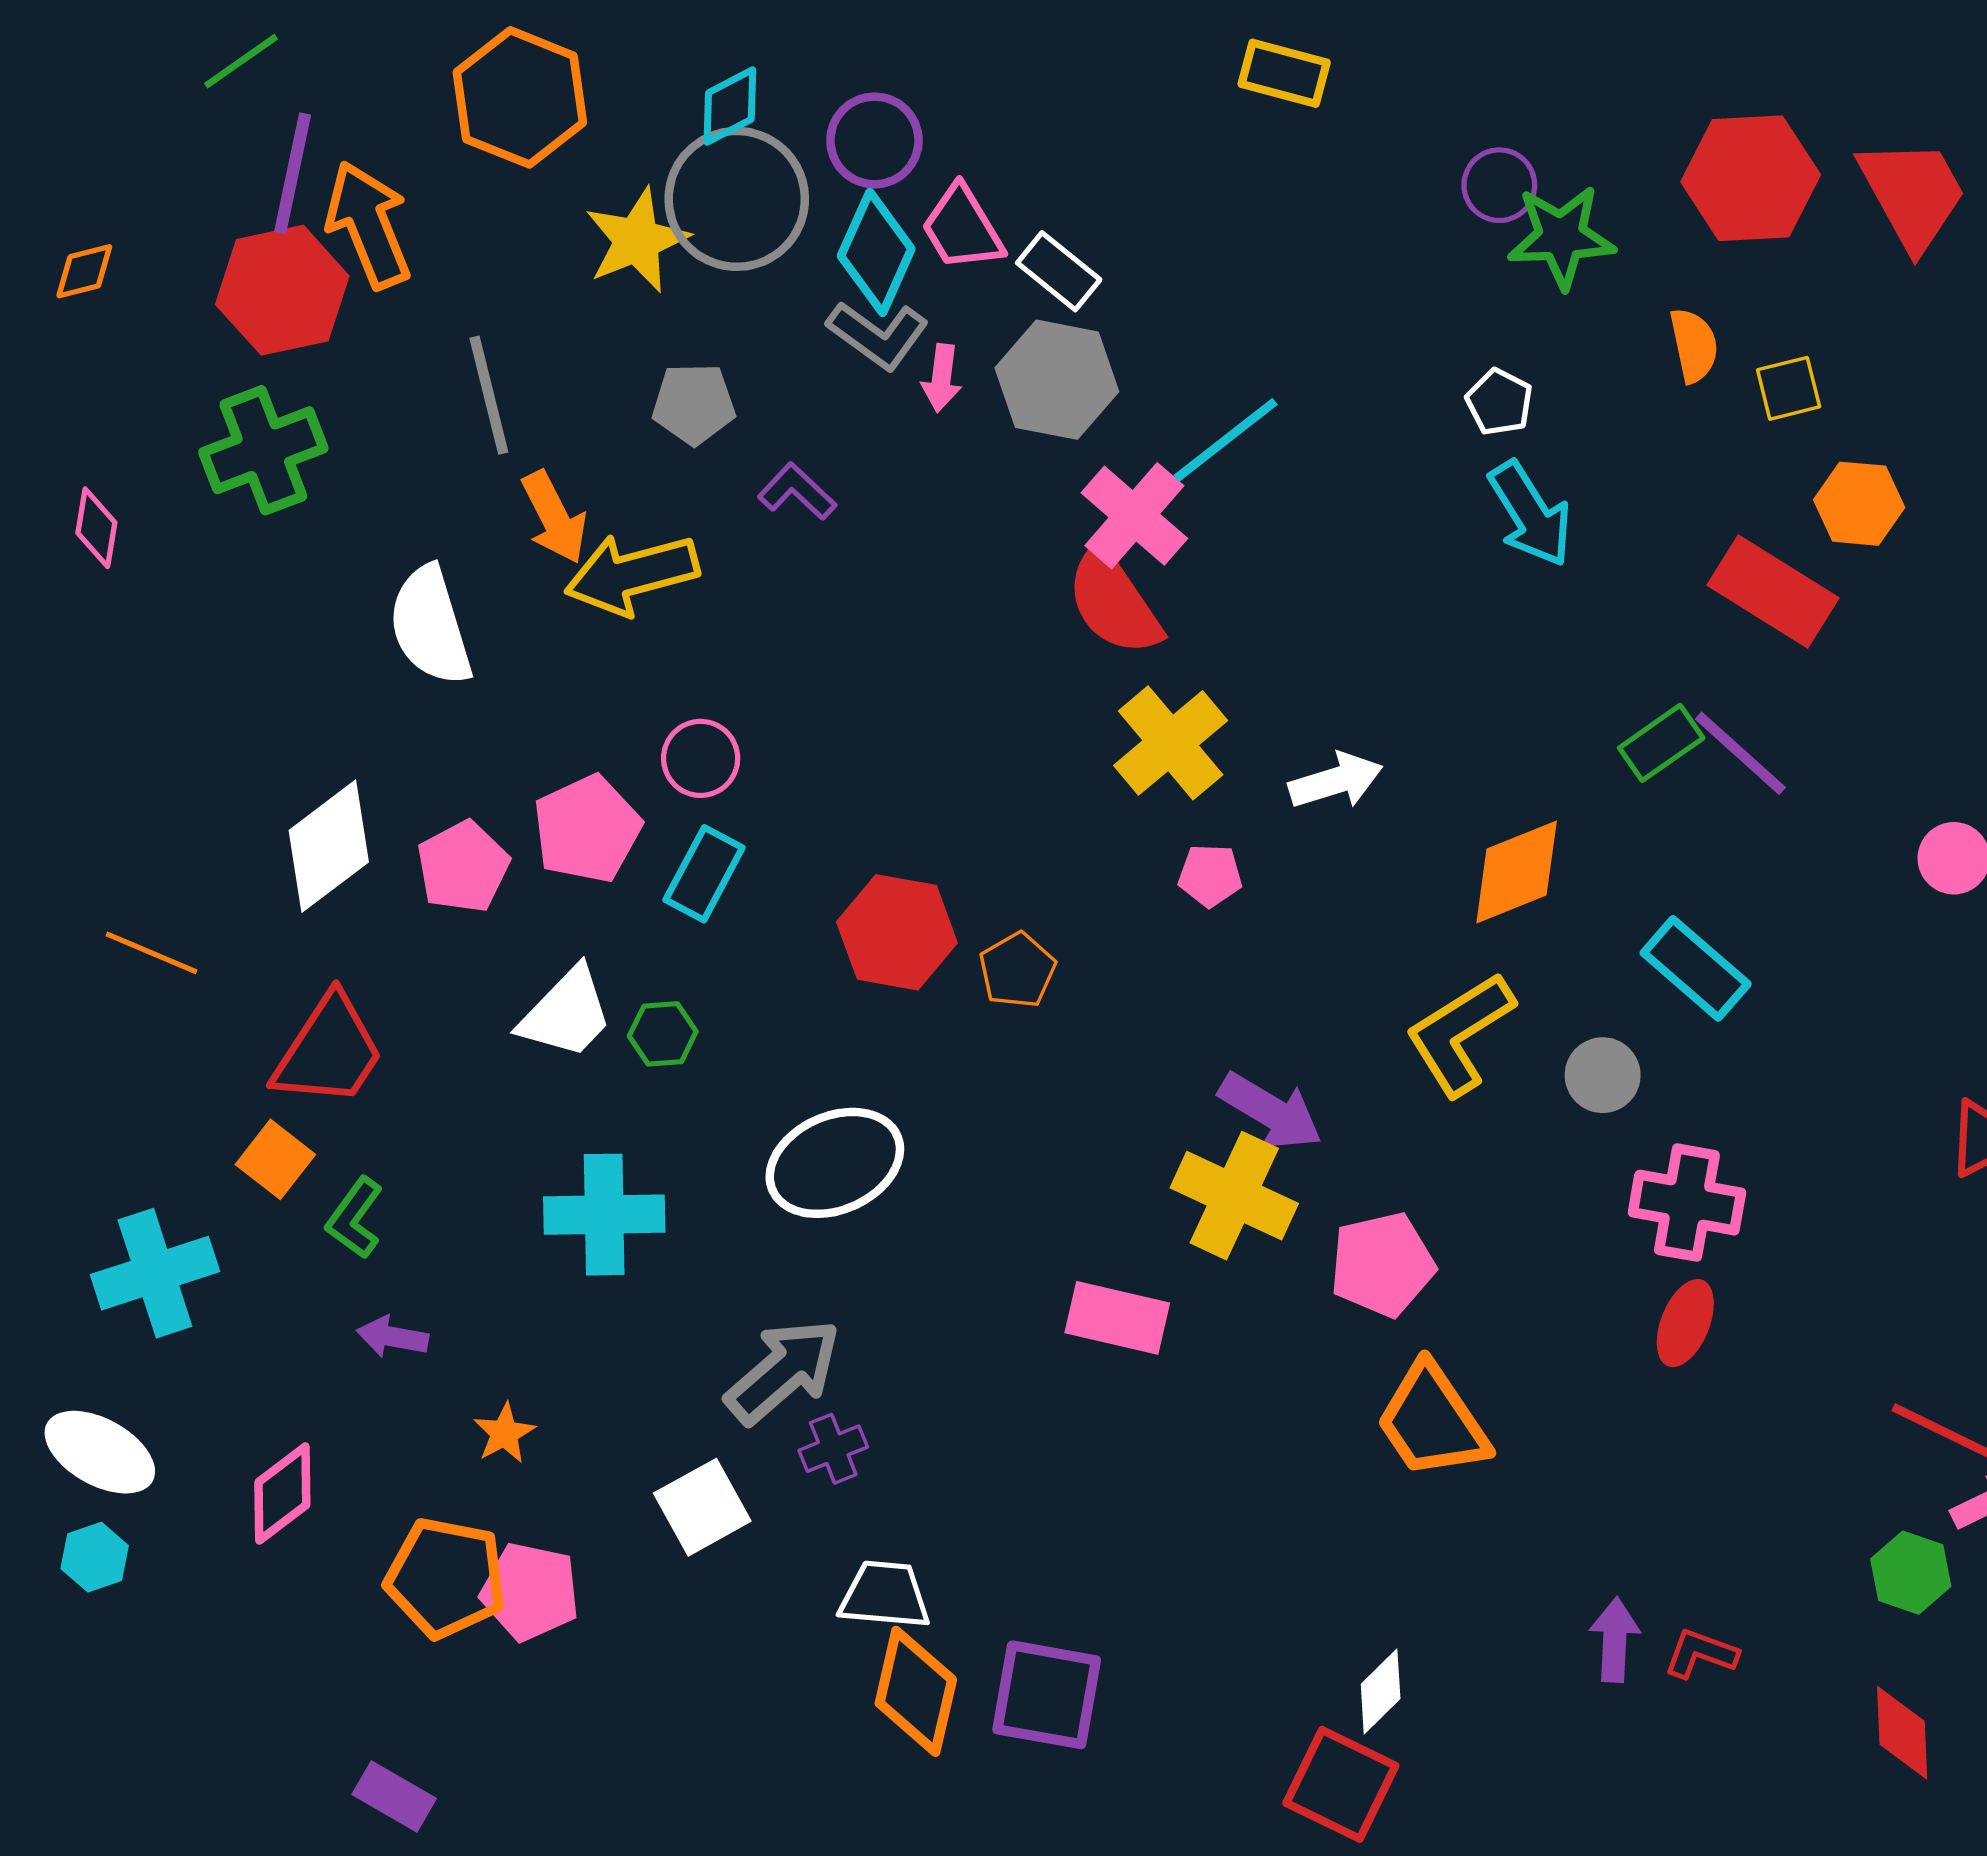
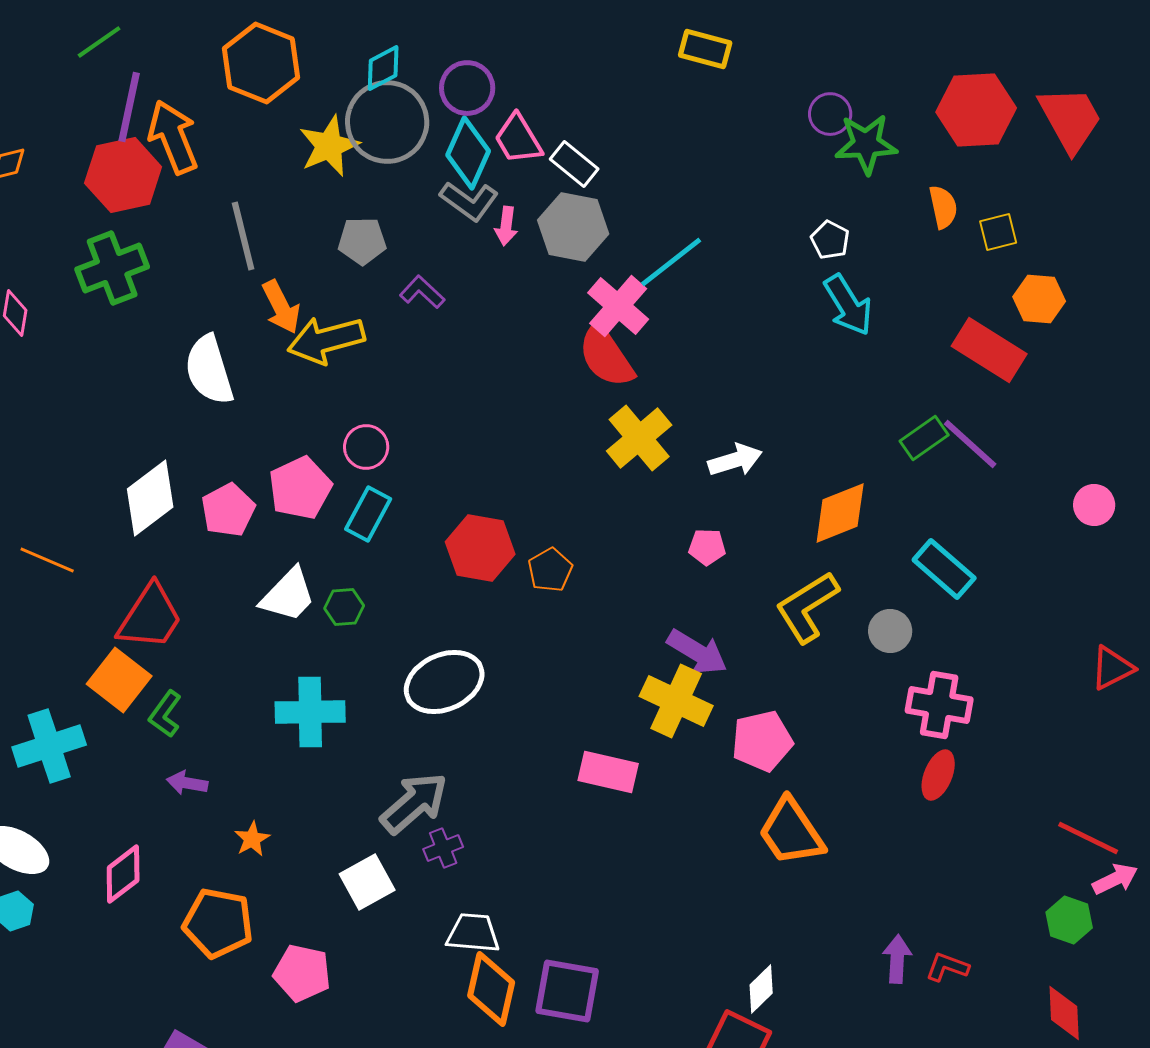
pink pentagon: (1210, 875) -> (707, 547), moved
orange square: (275, 1159) -> (119, 680), size x1.4
pink pentagon: (530, 1592) -> (302, 973), moved

